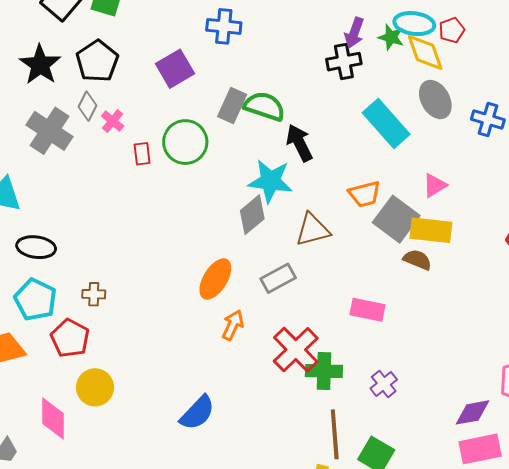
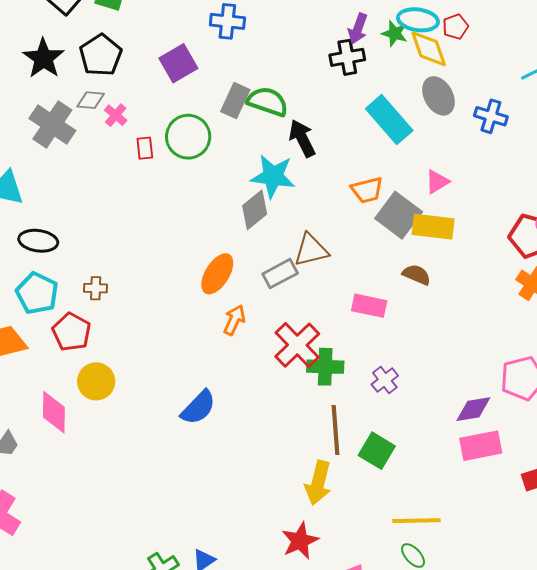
gray diamond: (88, 106) -> (91, 100), turned 68
brown triangle: (313, 230) -> (311, 250), moved
brown semicircle: (417, 260) -> (417, 275), moved

